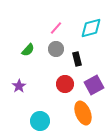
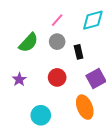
green semicircle: (28, 50) -> (28, 43), size x1.5
red circle: (65, 84) -> (57, 77), moved

